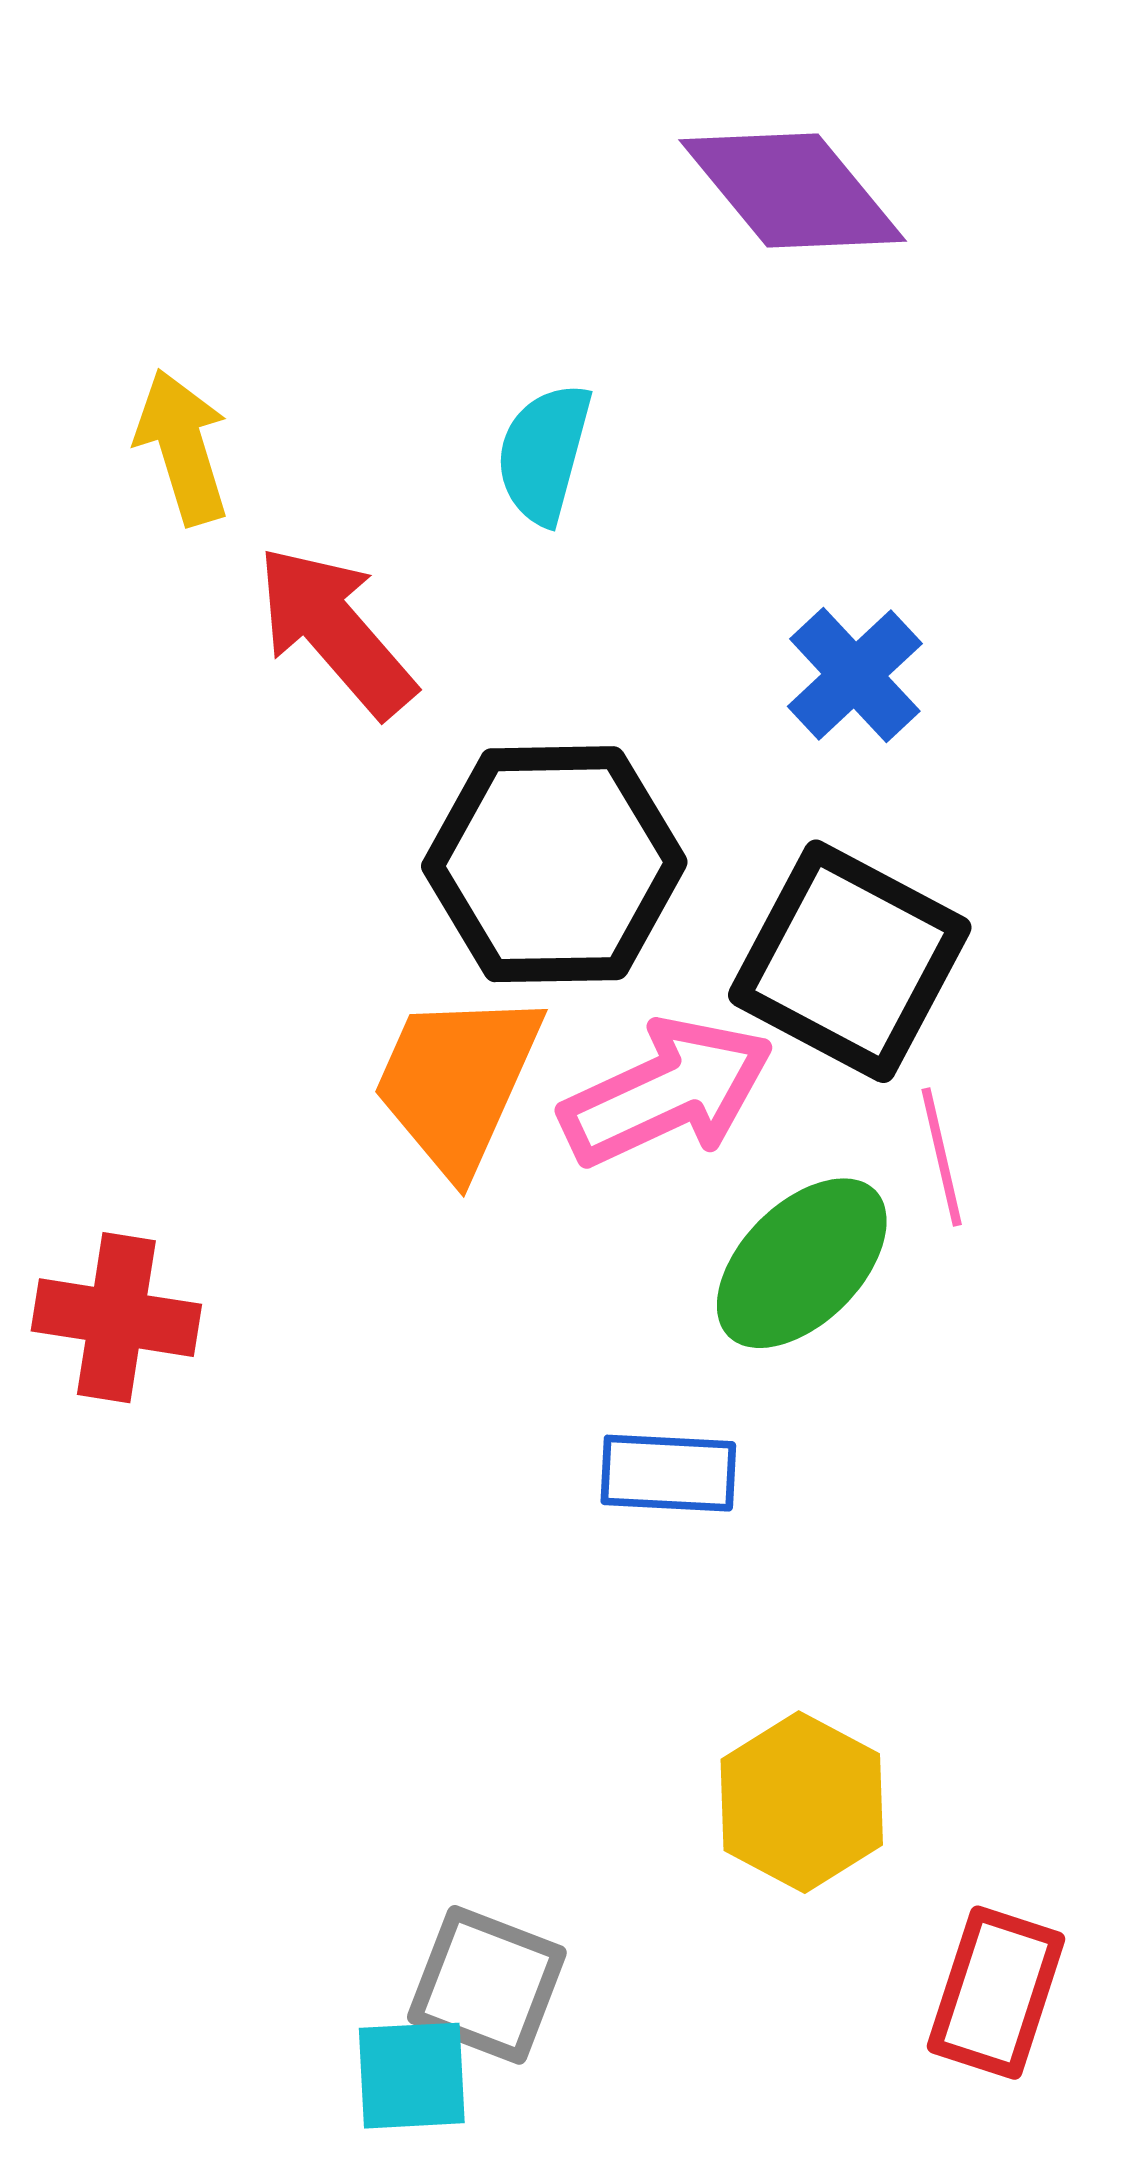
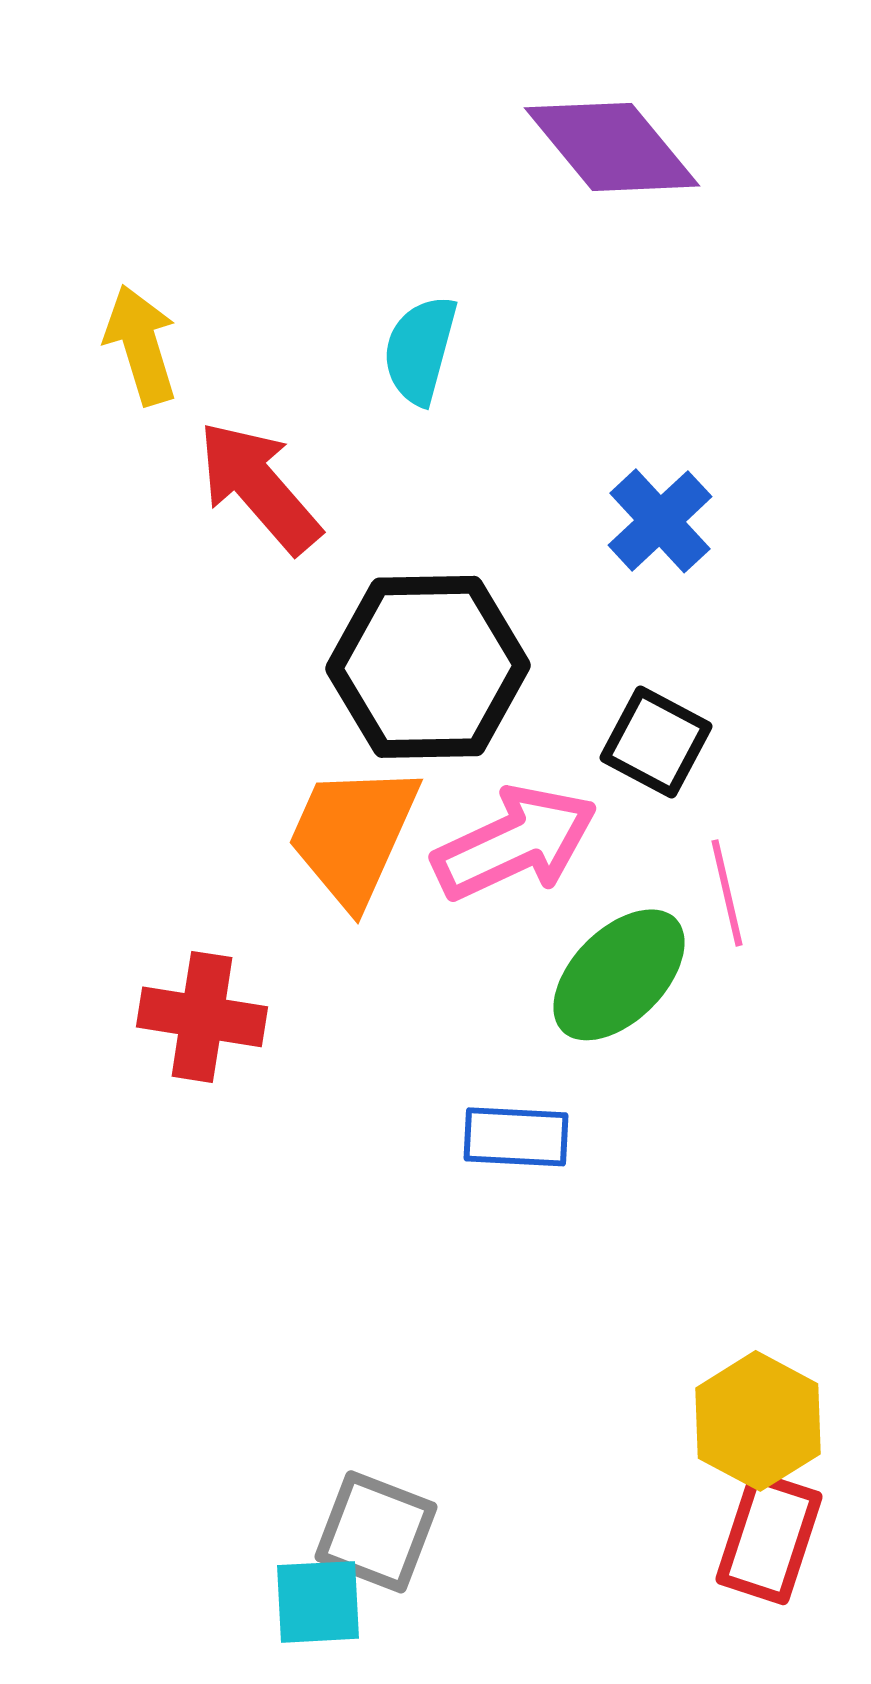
black square: (850, 961) -> (656, 742), size x0.6
red cross: (116, 1318) -> (202, 1017), moved
yellow hexagon: (802, 1802) -> (758, 1421), moved

